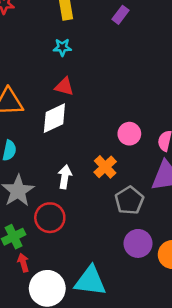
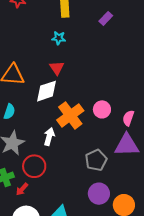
red triangle: (64, 87) -> (57, 68), turned 35
orange cross: (105, 167) -> (70, 115), moved, size x1.5
red arrow: (23, 263) -> (22, 189), moved, turned -128

